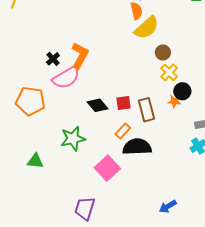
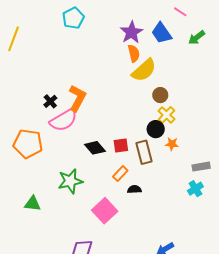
black circle: (182, 91) -> (156, 129), moved
black semicircle: (137, 147) -> (134, 189), size x0.5

